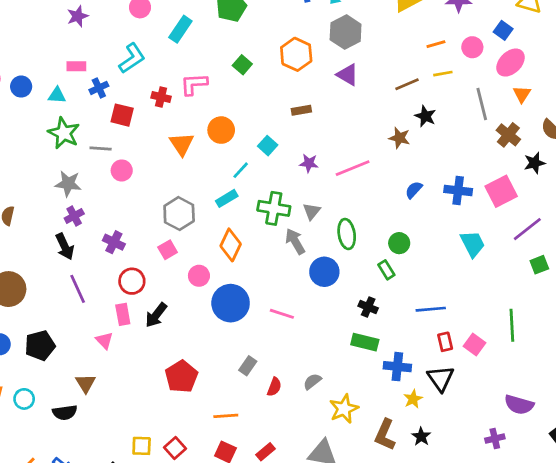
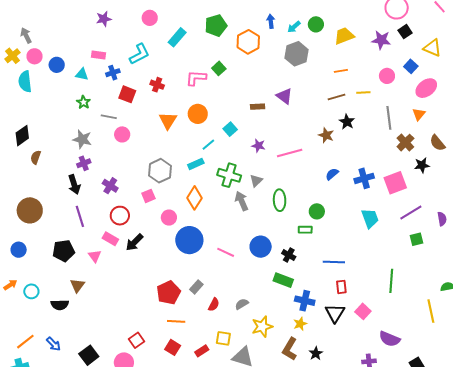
orange line: (436, 44) -> (341, 71), moved
orange hexagon: (296, 54) -> (248, 42), moved
pink ellipse: (511, 63) -> (426, 88), moved
purple triangle: (348, 75) -> (284, 96), moved
pink L-shape: (194, 84) -> (196, 78), moved
green star: (64, 133) -> (83, 102), size x0.6
blue cross: (458, 190) -> (364, 178), turned -30
green rectangle: (386, 270) -> (305, 230), turned -64
blue circle: (324, 272) -> (261, 247), moved
pink rectangle: (123, 314) -> (110, 239), turned -56
black pentagon: (40, 345) -> (64, 251), moved
pink square: (475, 345) -> (363, 311), moved
red pentagon: (181, 377) -> (168, 293), moved
yellow star: (413, 399) -> (300, 324), moved
yellow square: (142, 446) -> (223, 338), moved

